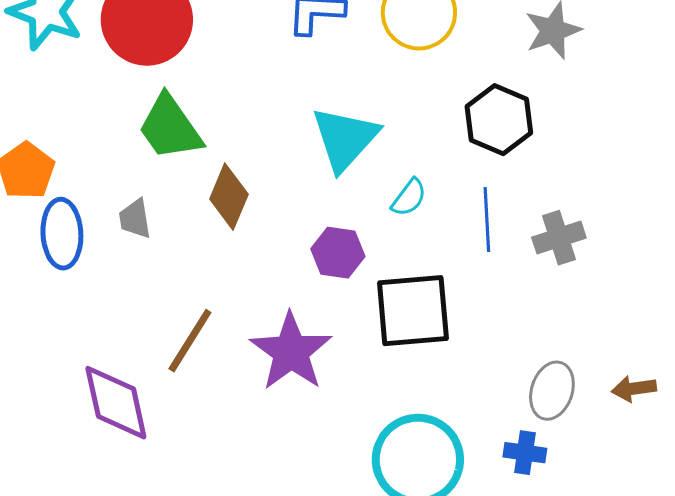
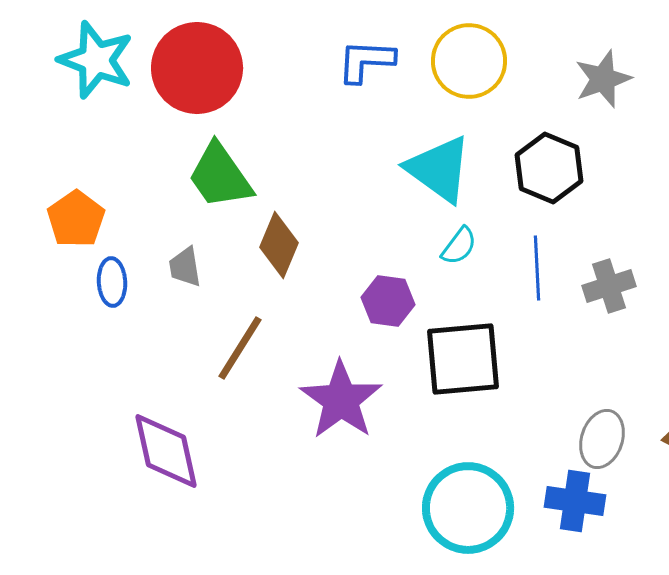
cyan triangle: (345, 139) -> (439, 169), moved, turned -36
blue ellipse: (62, 234) -> (112, 282), size x0.7
brown line: (190, 341) -> (240, 348), moved
blue cross: (525, 453) -> (575, 501), size x1.4

